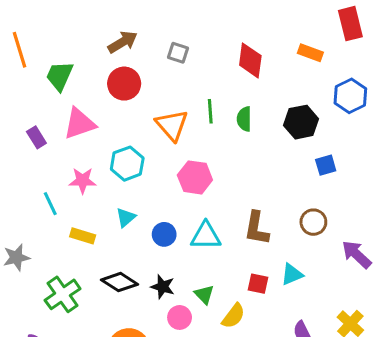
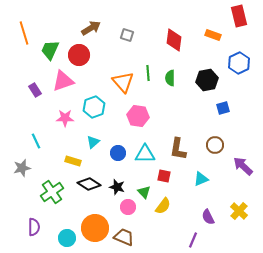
red circle: (124, 84) -> (79, 55), moved
cyan line: (50, 204) -> (36, 141), moved
yellow rectangle: (83, 236) -> (73, 161), moved
red square: (258, 284) -> (164, 176), moved

